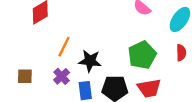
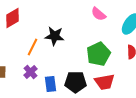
black star: (90, 61) -> (54, 36), moved

